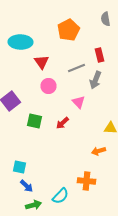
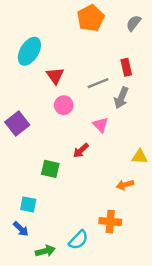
gray semicircle: (106, 19) -> (134, 23), turned 48
orange pentagon: (68, 30) -> (91, 18), moved
cyan ellipse: (20, 42) -> (29, 51), turned -60
green square: (34, 121) -> (50, 169), moved
blue arrow: (26, 186) -> (21, 229), moved

